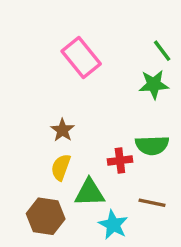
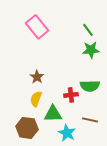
green line: (162, 51) -> (88, 30), moved
pink rectangle: (81, 57) -> (37, 27), moved

